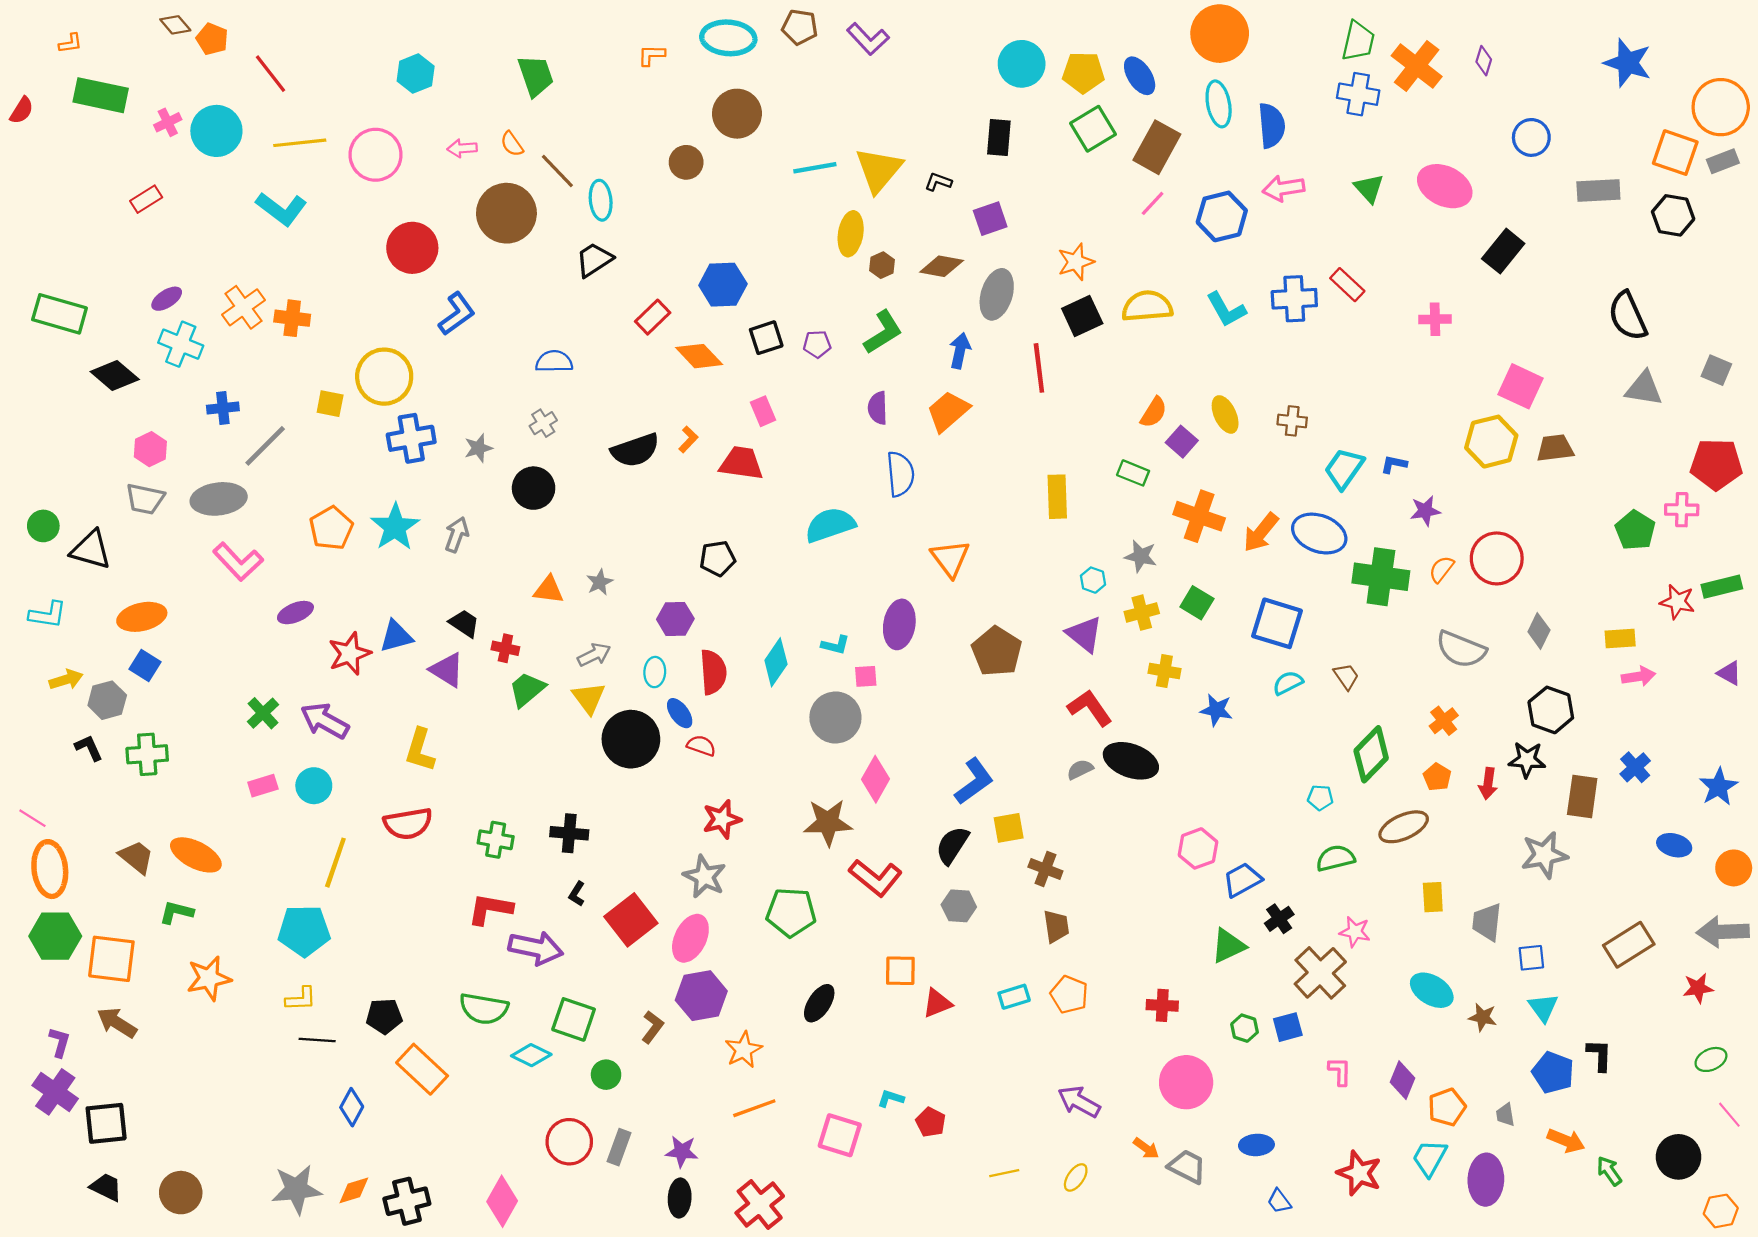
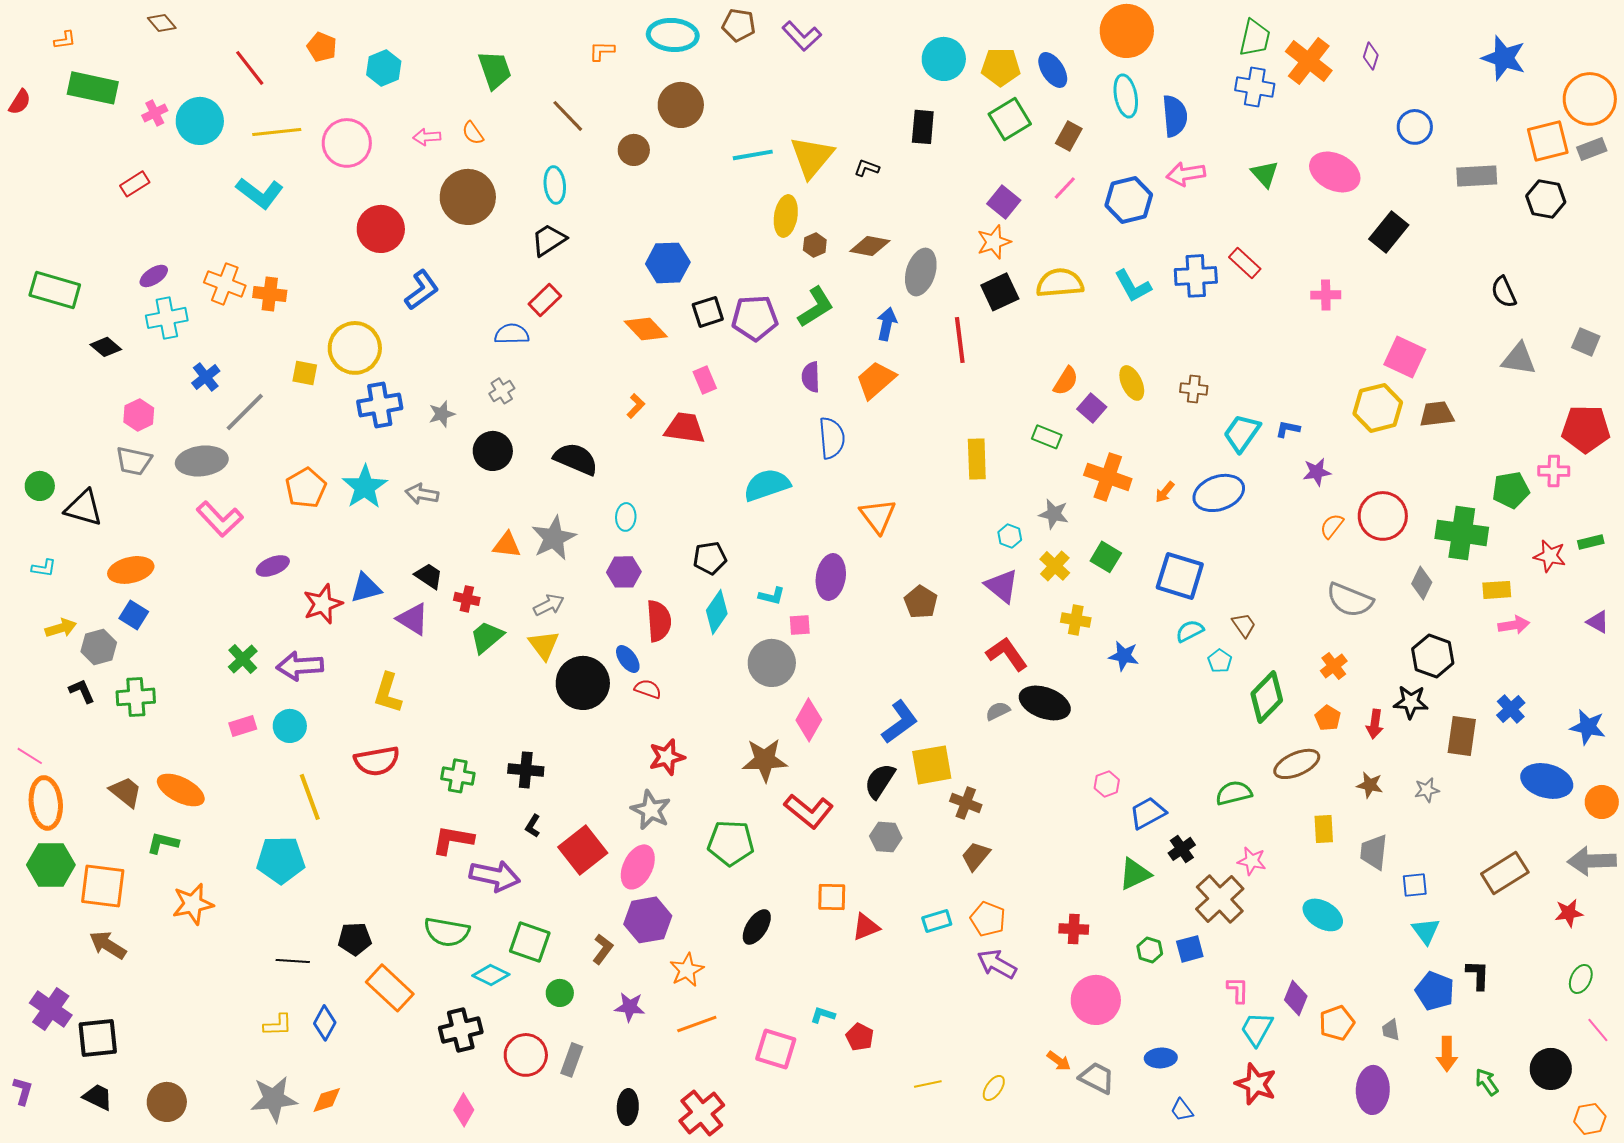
orange pentagon: (212, 39) -> (322, 47), moved
brown rectangle: (1157, 147) -> (1069, 136), size x0.6
orange square: (1675, 153) -> (1548, 141), turned -33
brown line: (557, 171) -> (568, 116), moved
purple square: (990, 219) -> (1004, 202), moved, turned -32
orange cross: (243, 307) -> (225, 284), turned -33
black semicircle: (1628, 316) -> (1504, 292), size x0.7
red rectangle: (653, 317) -> (545, 300), moved
cyan cross: (181, 344) -> (167, 318), turned -33
purple pentagon: (817, 344) -> (755, 318), size x1.8
black diamond: (115, 376) -> (106, 347), size x0.7
blue cross: (223, 408) -> (206, 377), turned -32
black semicircle: (635, 450) -> (576, 459), moved, turned -138
green pentagon: (1635, 530) -> (1511, 490), turned 30
orange arrow: (1261, 532) -> (1165, 492), size x0.6
blue ellipse: (1319, 534) -> (1219, 493), turned -39
gray arrow: (457, 535) -> (422, 494), turned -100
black pentagon: (718, 558) -> (710, 558), moved
green cross: (1381, 577) -> (1462, 533), moved
gray star: (600, 582) -> (554, 538), size x1.8
green rectangle: (1722, 587) -> (1591, 542), size x0.7
yellow cross: (1142, 613) -> (1055, 566), turned -32
cyan L-shape: (48, 615) -> (44, 568), size x0.7
brown pentagon: (997, 651) -> (921, 602), size x0.7
cyan ellipse: (655, 672) -> (626, 517), moved
purple arrow: (325, 721) -> (300, 666), turned -33
blue star: (1719, 787) -> (1588, 727), turned -30
cyan pentagon: (1320, 798) -> (1220, 661), moved, turned 30
yellow square: (1009, 828) -> (932, 765), size x1.4
blue ellipse: (1674, 845) -> (1547, 781), size x1.6
pink hexagon: (1198, 848) -> (1107, 784), size x0.7
gray star: (1544, 855) -> (1427, 790), size x0.6
yellow line: (335, 863) -> (310, 797), turned -39
brown trapezoid: (1056, 926) -> (976, 856), turned -132
yellow L-shape: (301, 999) -> (278, 1025), moved
brown star: (1483, 1017) -> (1370, 785), moved
purple L-shape: (60, 1042) -> (23, 1091), moved
green ellipse: (1711, 1059) -> (1581, 979), turned -40
purple arrow: (1079, 1102) -> (997, 964), moved
orange arrow: (1566, 1141) -> (1447, 1054), turned 68
purple star: (682, 1151) -> (630, 1007), moved
cyan trapezoid: (1430, 1158) -> (1257, 1029), moved
black cross: (407, 1201) -> (461, 1030), moved
pink diamond: (502, 1201) -> (464, 1110), size x0.7

